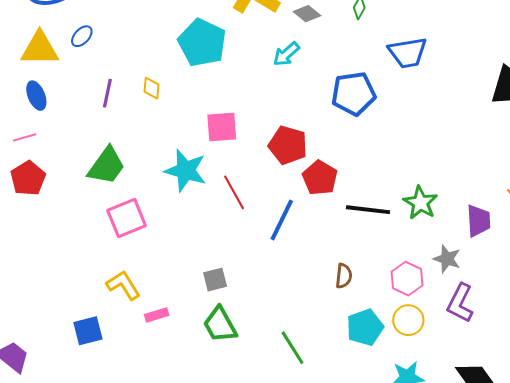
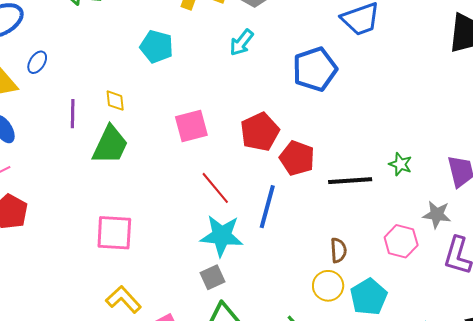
cyan pentagon: (202, 43) -> (157, 47), size x0.7
red pentagon: (288, 145) -> (260, 132), turned -30
green trapezoid: (106, 166) -> (110, 145), moved
cyan star: (186, 171) -> (222, 236), moved
green star: (420, 203) -> (400, 164), size x0.7
pink square: (127, 218) -> (114, 233), turned 36
yellow circle: (408, 320) -> (328, 286), moved

